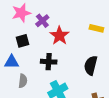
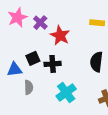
black square: (22, 41) -> (33, 58), moved

